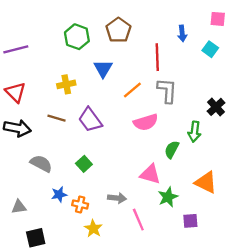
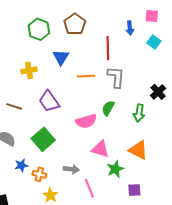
pink square: (218, 19) -> (152, 16), moved
orange line: (132, 90) -> (86, 76), turned 36
brown line: (56, 118) -> (14, 106), moved
pink semicircle: (146, 122) -> (86, 121), moved
green semicircle: (172, 149) -> (108, 108), moved
green square: (84, 164) -> (43, 139), size x1.6
orange triangle: (206, 182) -> (138, 150), moved

